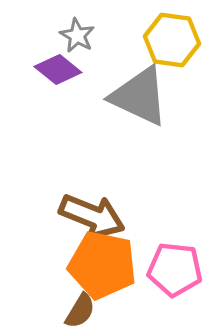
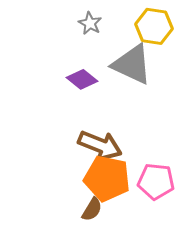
purple diamond: (58, 70) -> (82, 79), moved

